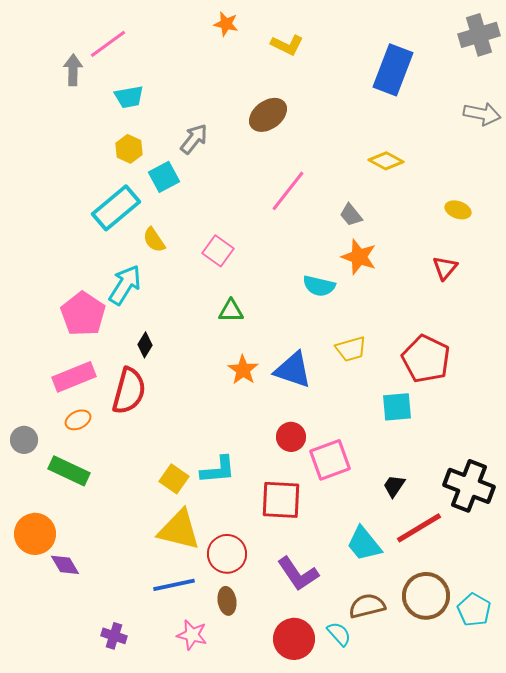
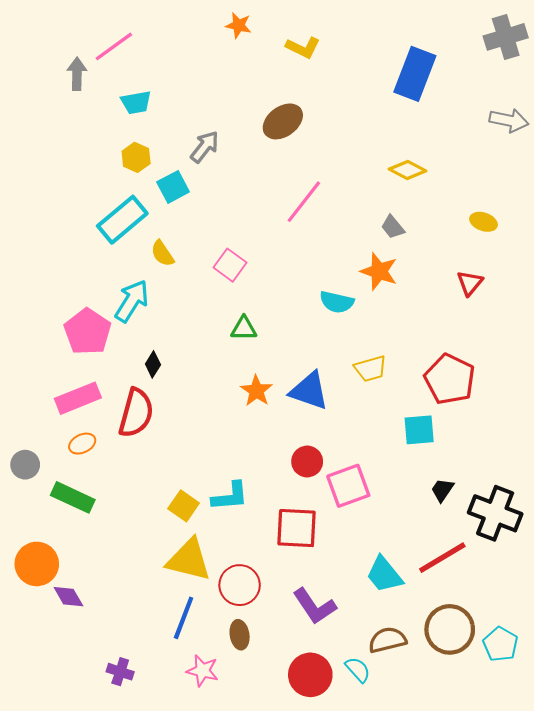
gray trapezoid: (351, 215) -> (393, 227), moved
black trapezoid: (394, 486) -> (442, 490), moved
blue line: (174, 585) -> (184, 618), turned -57

